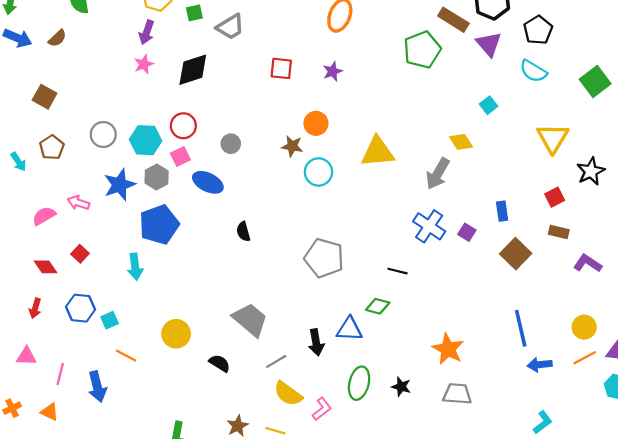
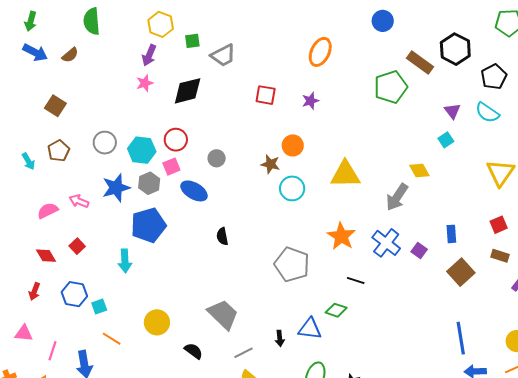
purple triangle: (489, 44) -> (452, 111), moved, size x0.7
black arrow: (316, 342) -> (280, 338), size x0.7
orange star: (448, 349) -> (341, 236), moved

